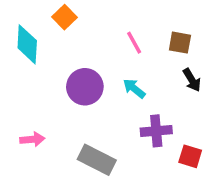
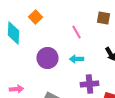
brown square: (180, 43) -> (104, 18), moved
cyan arrow: (134, 88) -> (76, 59), turned -40

